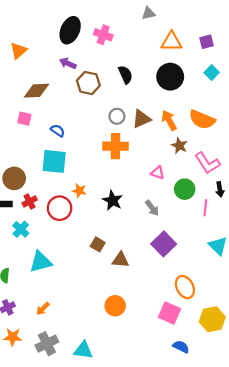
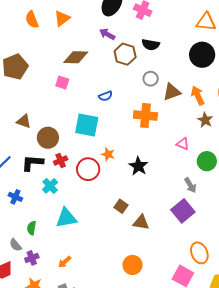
black semicircle: (125, 75) -> (151, 45), moved, turned 120
gray circle: (117, 116) -> (151, 79), moved
blue semicircle: (58, 131) -> (105, 96), moved, turned 120
gray arrow: (152, 208) -> (190, 185), moved

